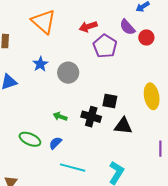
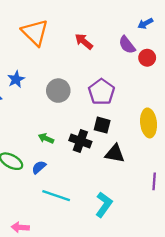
red arrow: (88, 27) -> (84, 41), turned 54
purple pentagon: (105, 46) -> (101, 92), moved
blue star: (40, 64) -> (16, 79), moved

